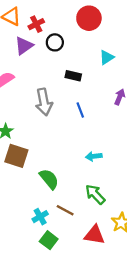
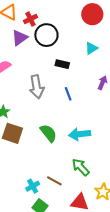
red circle: (89, 18) -> (92, 14), moved
black circle: (55, 42) -> (46, 35), size x1.5
cyan arrow: (94, 156) -> (80, 134), size x1.5
green semicircle: (49, 179) -> (48, 133), moved

